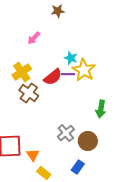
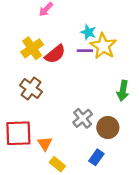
red semicircle: (53, 77) -> (55, 54), moved
brown cross: (29, 93) -> (31, 88), moved

